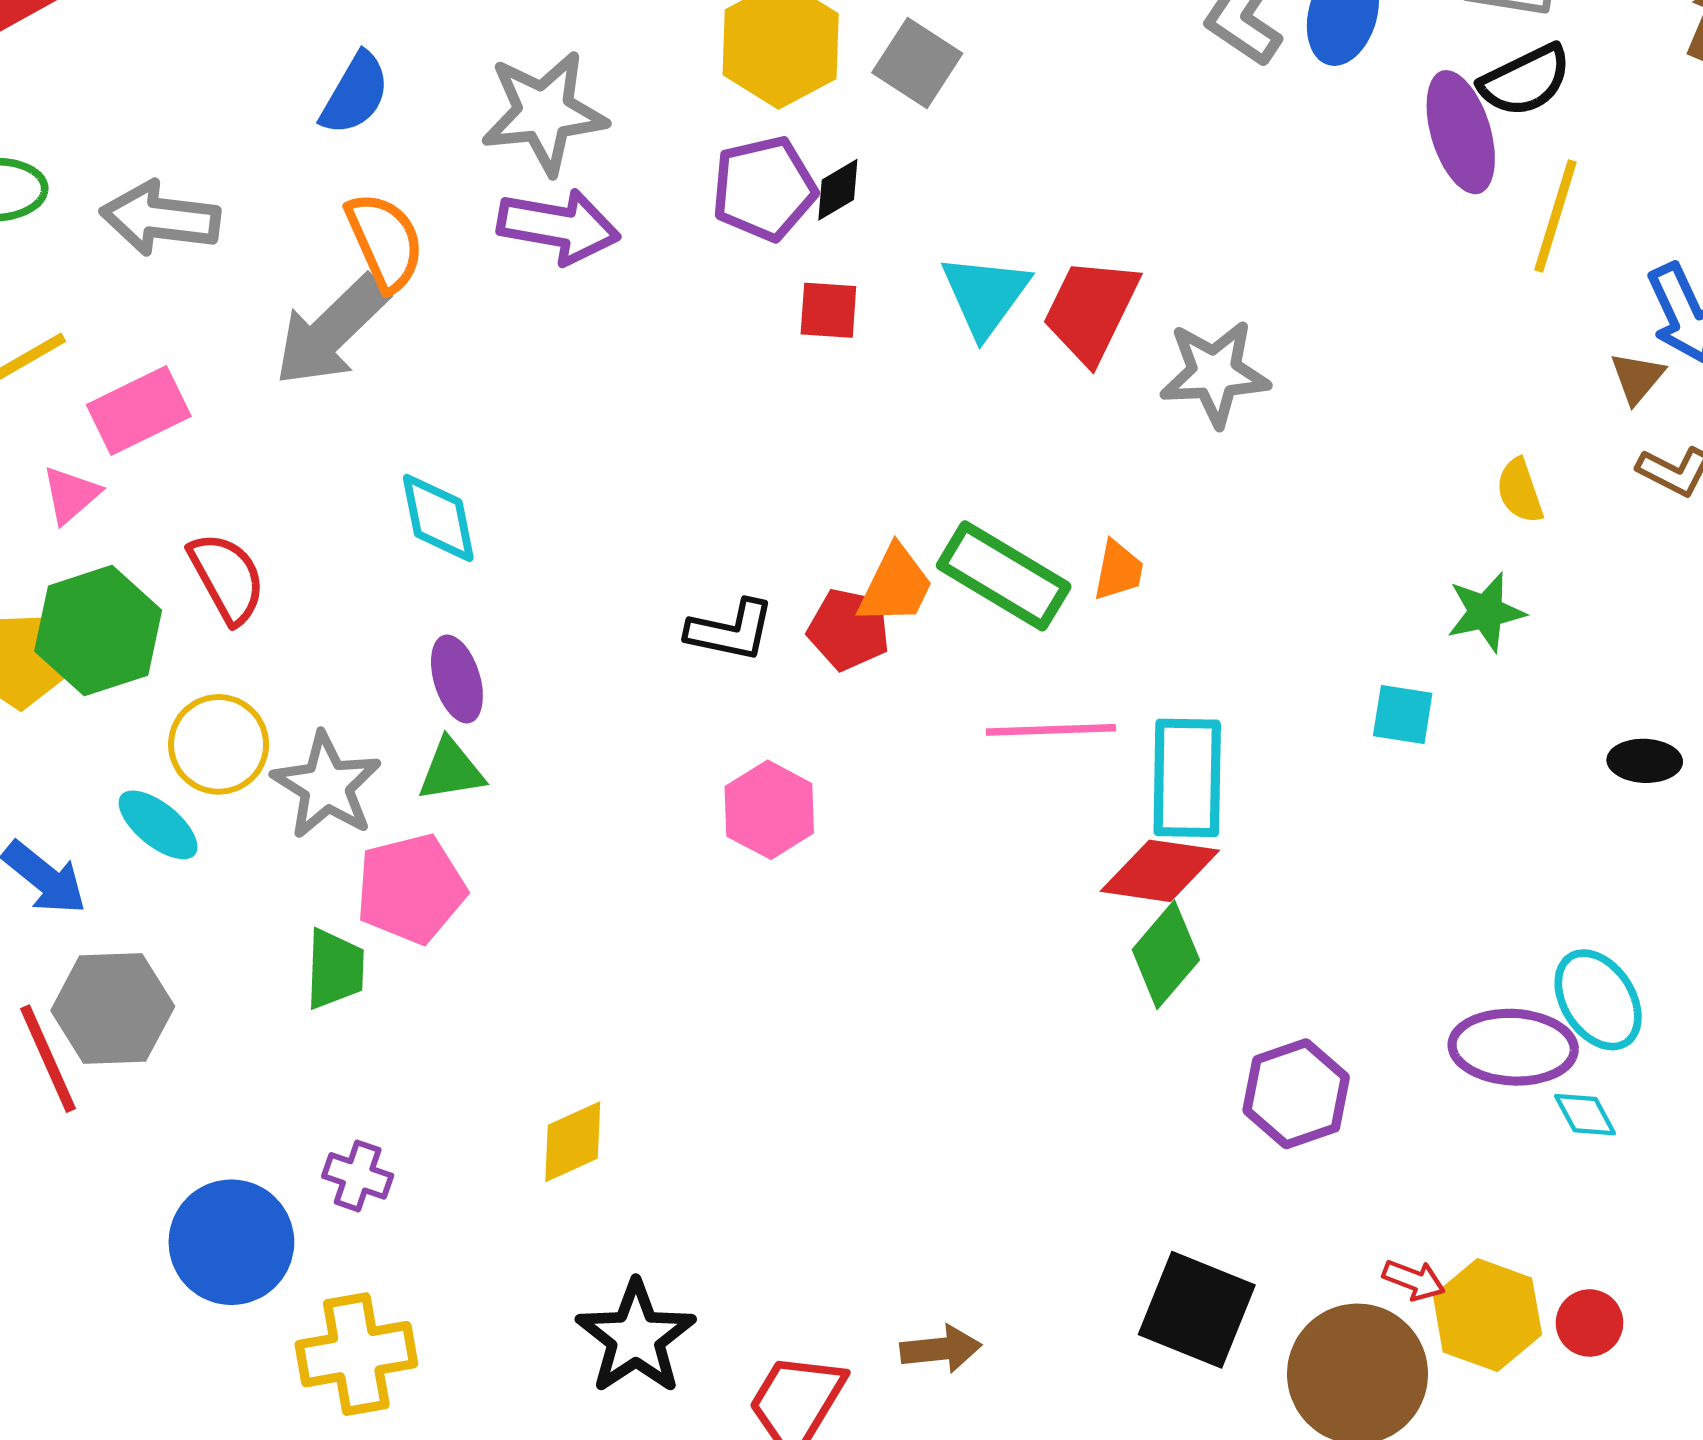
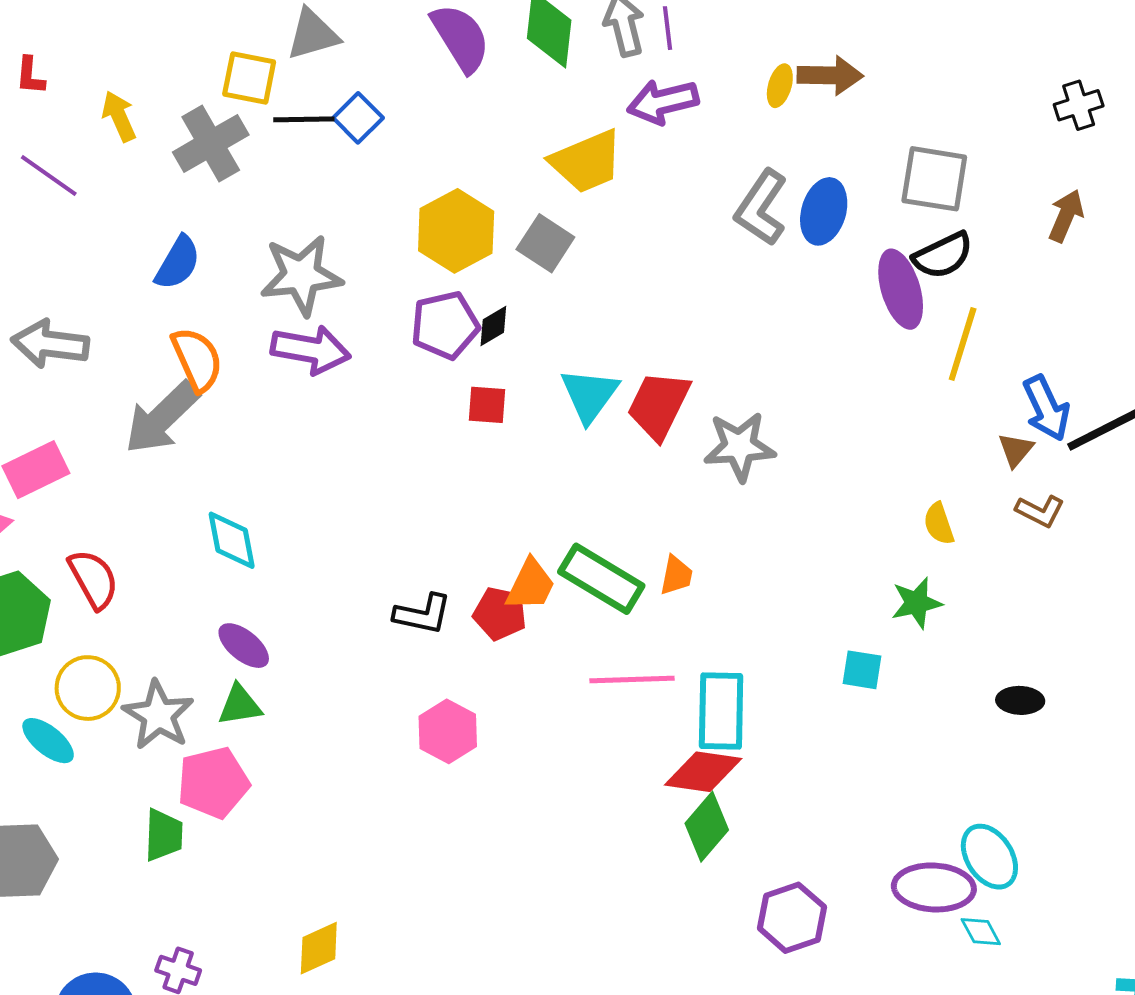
purple ellipse: (457, 679) -> (244, 646), turned -34

